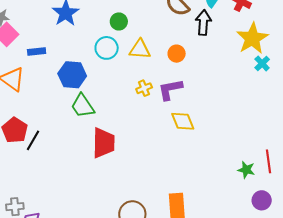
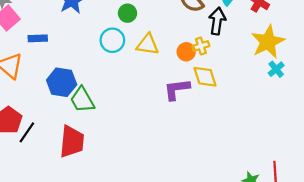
blue hexagon: (72, 75) -> (62, 82), moved
yellow cross: (144, 88) -> (201, 46), moved
yellow diamond: (183, 121) -> (205, 77), moved
red trapezoid: (104, 143) -> (72, 142), moved

